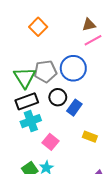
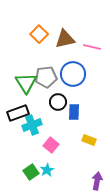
brown triangle: (89, 25) -> (65, 39), moved, size x1.5
pink line: (93, 40) -> (92, 47), turned 42
black rectangle: (27, 101) -> (18, 113), moved
blue rectangle: (74, 108) -> (74, 112), turned -35

